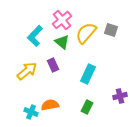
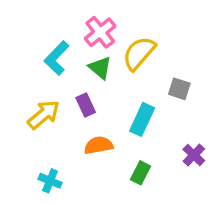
gray square: (111, 30) -> (179, 89), moved
purple cross: (120, 96) -> (194, 155), turned -32
orange semicircle: (50, 105) -> (99, 145), moved

